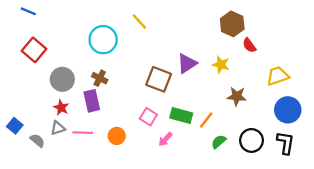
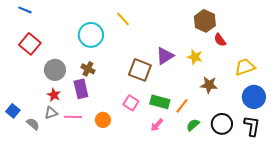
pink arrow: (165, 139) -> (157, 125), moved

